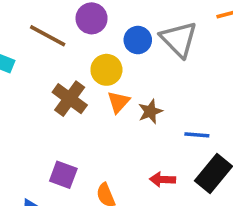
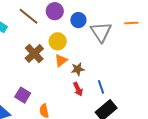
blue circle: (138, 40) -> (78, 20), moved
blue line: (197, 135) -> (101, 87), turned 56
red arrow: (162, 179) -> (78, 89), moved, turned -128

